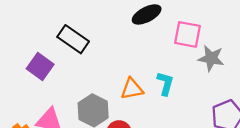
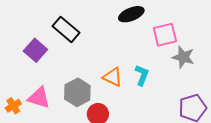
pink square: (187, 34) -> (165, 35), turned -30
orange triangle: (132, 89) -> (113, 77), turned 30

